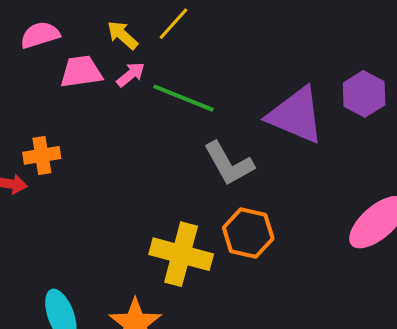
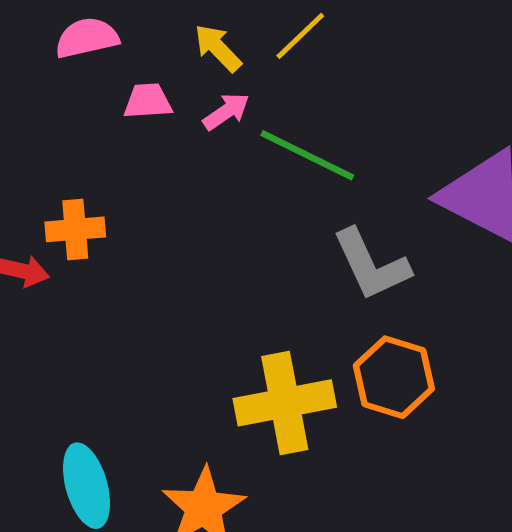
pink trapezoid: (81, 72) -> (148, 101), size x0.7
yellow cross: (181, 254) -> (285, 403), turned -30

